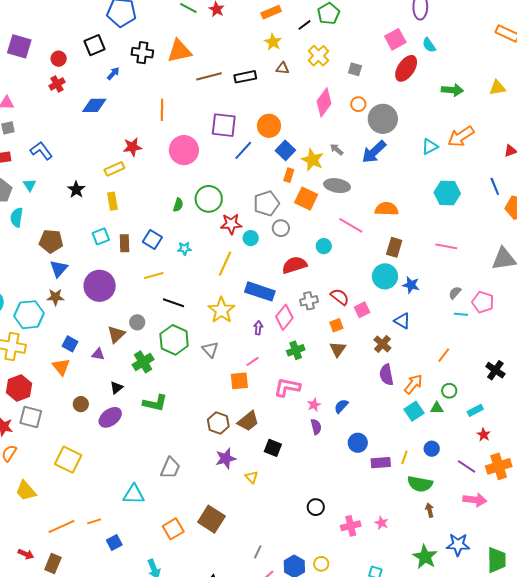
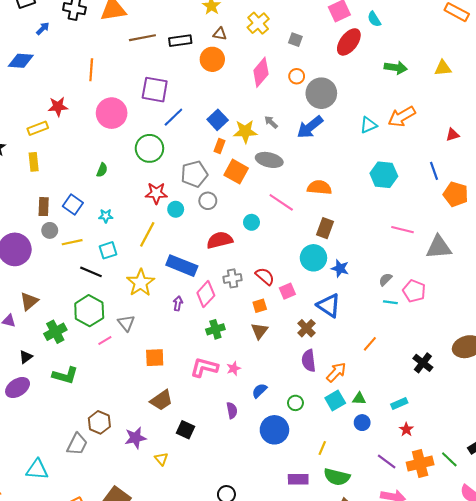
orange circle: (269, 126) -> (212, 59), moved
yellow star: (312, 160) -> (245, 131), turned -30
green circle: (209, 199) -> (149, 148), moved
cyan square: (101, 236) -> (108, 250), moved
pink line: (446, 246) -> (403, 230), moved
blue triangle: (402, 321) -> (329, 305), size x1.4
gray circle: (137, 322) -> (50, 230), moved
pink line: (253, 361) -> (105, 340), moved
green circle: (449, 391) -> (295, 403), moved
pink star: (314, 405) -> (234, 368), moved
brown hexagon: (218, 423) -> (99, 422), moved
blue circle: (358, 443) -> (274, 430), size x1.4
blue circle: (432, 449) -> (362, 423), moved
purple rectangle: (381, 463) -> (298, 479), moved

